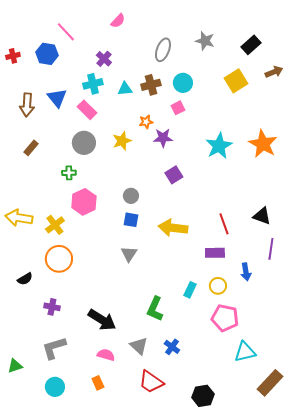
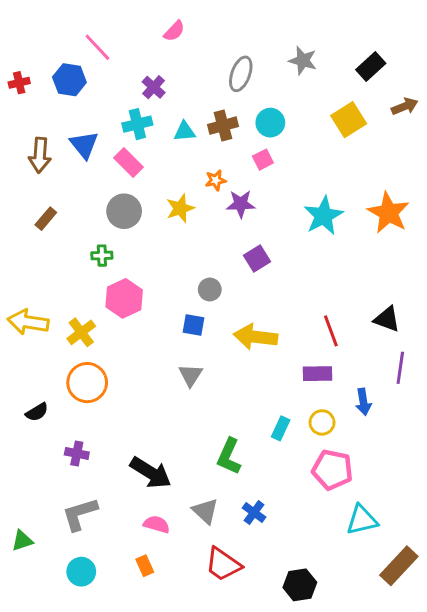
gray circle: (131, 196) -> (210, 290), moved

